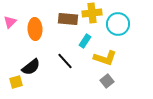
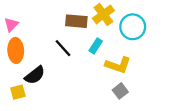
yellow cross: (92, 13) -> (103, 14), turned -30
orange ellipse: (35, 29) -> (16, 50), moved
black line: (65, 61) -> (63, 48), moved

